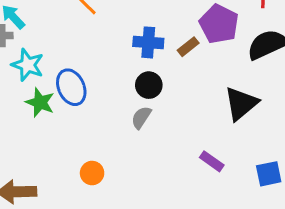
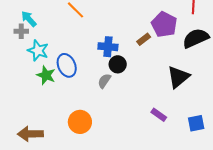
blue cross: (148, 42) -> (108, 47), moved
gray semicircle: (141, 117) -> (104, 81), moved
orange circle: (92, 173) -> (80, 122), size x1.5

